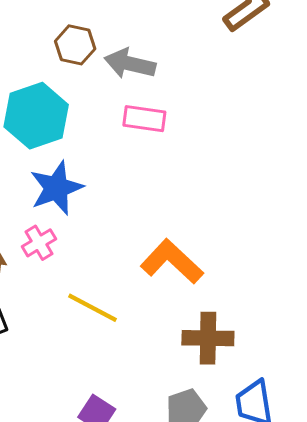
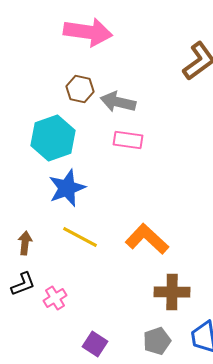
pink cross: (39, 243) -> (55, 298), moved
yellow line: (92, 308) -> (80, 237), moved

